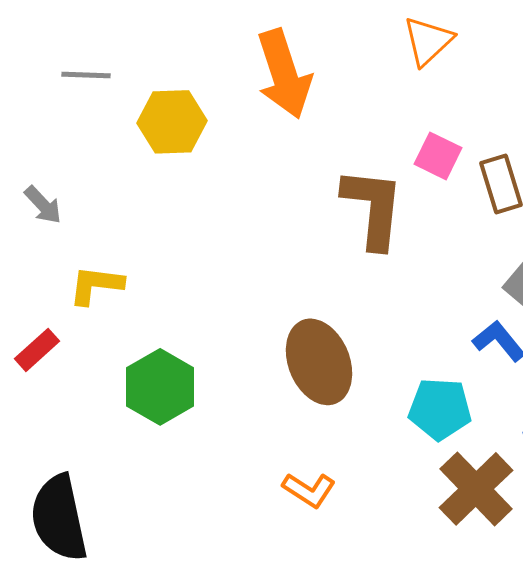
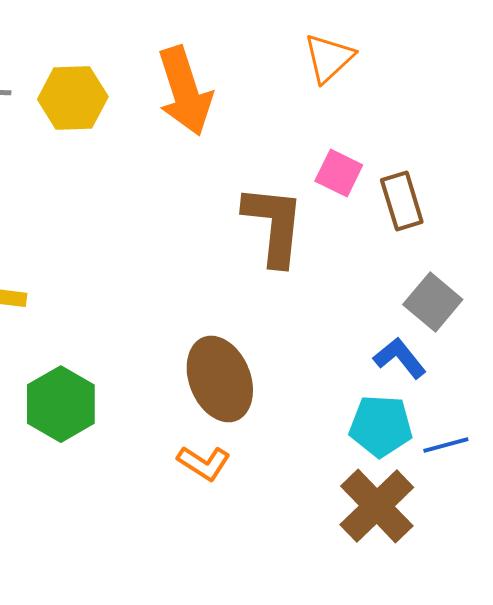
yellow hexagon: (172, 122) -> (73, 98), moved
cyan pentagon: (440, 409) -> (381, 426), moved
orange L-shape: (309, 490) -> (204, 463), moved

